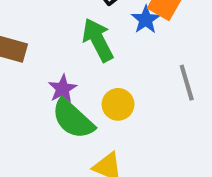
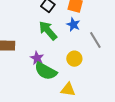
blue star: (146, 20) -> (73, 24), moved
yellow circle: (118, 104) -> (74, 59), moved

